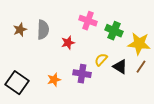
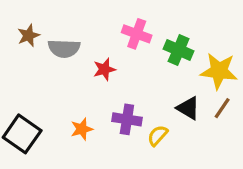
brown star: (20, 30) -> (29, 35), moved
gray semicircle: (43, 30) -> (64, 48), turned 90
yellow semicircle: (101, 60) -> (158, 136), moved

